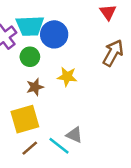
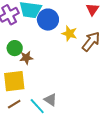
green circle: (30, 57) -> (15, 48), moved
yellow star: (67, 77) -> (69, 33), moved

